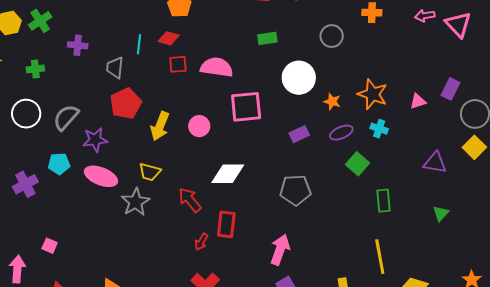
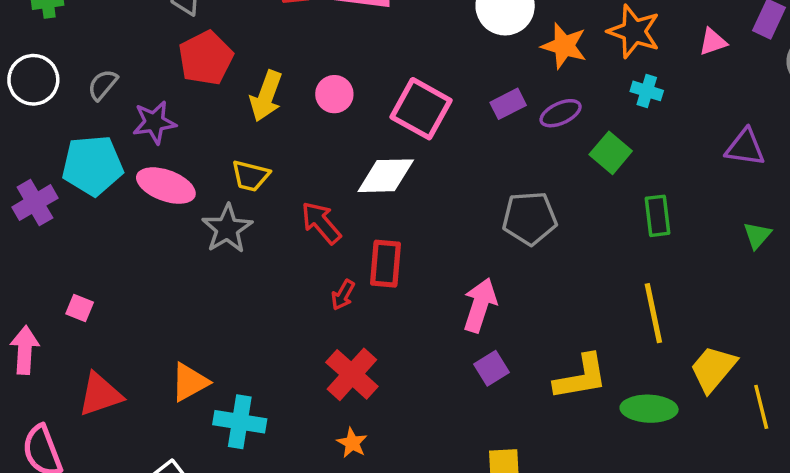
orange star: (332, 102) -> (564, 46), size x1.5
pink square: (246, 107) -> (421, 109), moved, turned 36
gray semicircle: (66, 117) -> (103, 85), size x0.7
purple ellipse: (341, 133) -> (561, 113), moved
cyan pentagon: (59, 164) -> (92, 165), size x1.6
gray pentagon: (295, 190) -> (530, 218), moved

